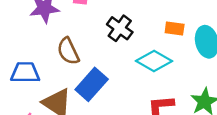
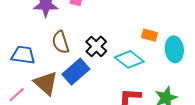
black cross: (120, 28) -> (96, 46), moved

